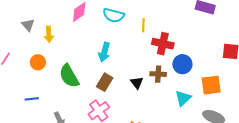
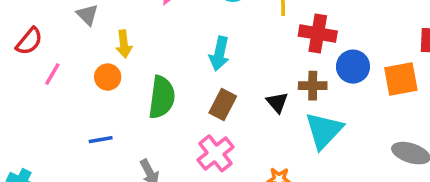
yellow arrow: (49, 34) -> (124, 44), moved
green semicircle: (69, 76) -> (162, 97), turned -140
orange square: (211, 85) -> (401, 79), moved
cyan triangle: (183, 98) -> (324, 130), moved, size x1.4

